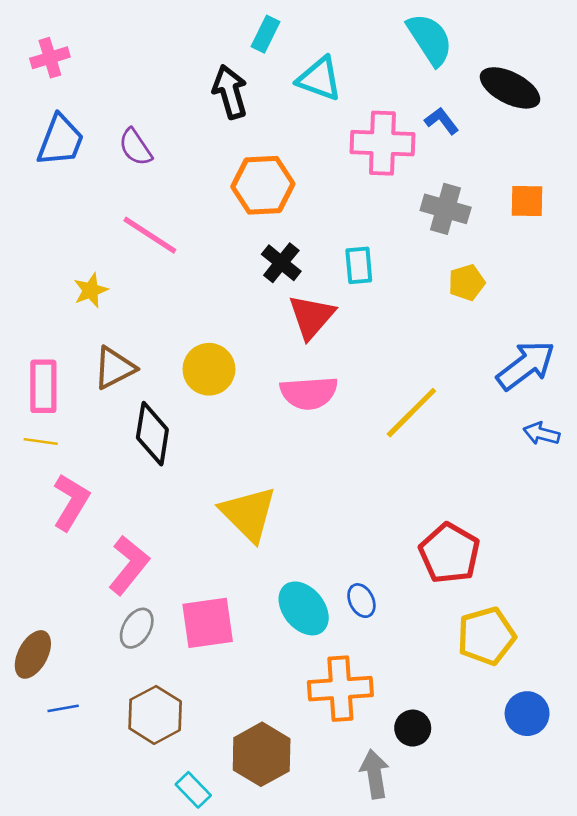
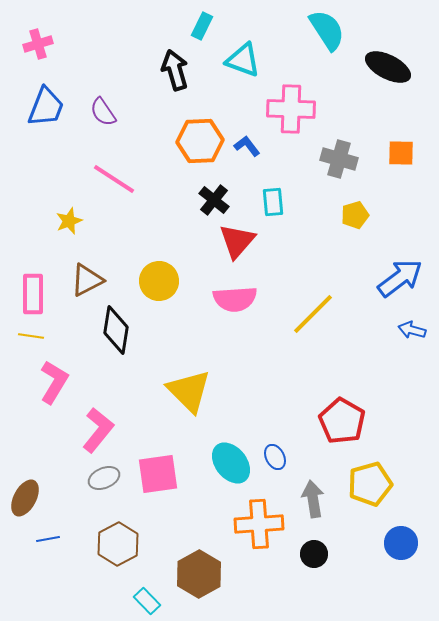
blue L-shape: (442, 121) -> (247, 146), moved
gray ellipse: (137, 628) -> (104, 478), turned 36
gray arrow: (375, 774) -> (313, 499), moved

